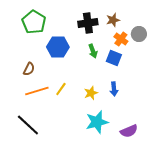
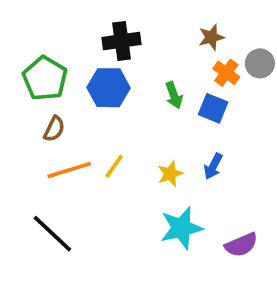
green pentagon: (34, 22) -> (45, 78), moved
black cross: (88, 23) -> (122, 41), moved
blue arrow: (114, 89) -> (213, 166), turned 32

